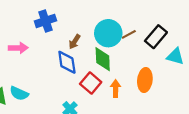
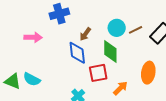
cyan circle: (108, 33) -> (117, 28), size x0.7
red square: (91, 83) -> (98, 73), turned 36
orange arrow: (116, 89) -> (120, 88), moved, turned 42

